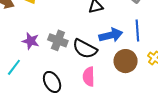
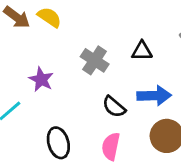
gray cross: (58, 40) -> (95, 60), moved
black semicircle: (85, 49) -> (114, 107), size x0.7

